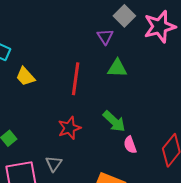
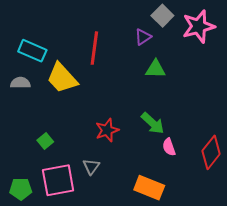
purple triangle: (105, 37) -> (143, 37), turned 30
yellow trapezoid: (25, 77) -> (62, 78), size x1.6
red line: (76, 79) -> (94, 48), moved

